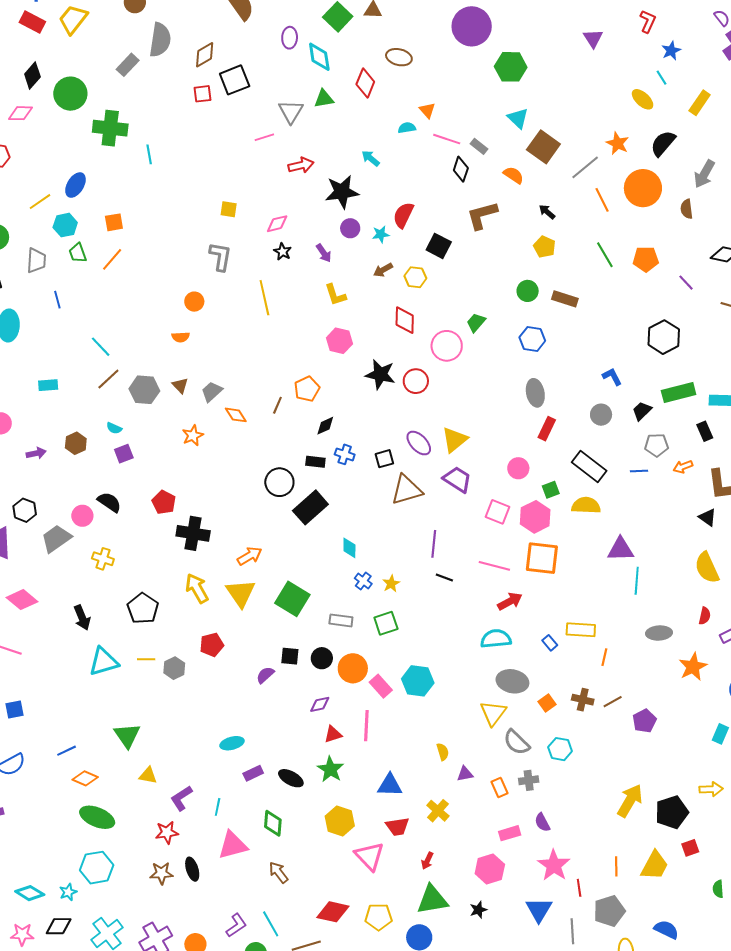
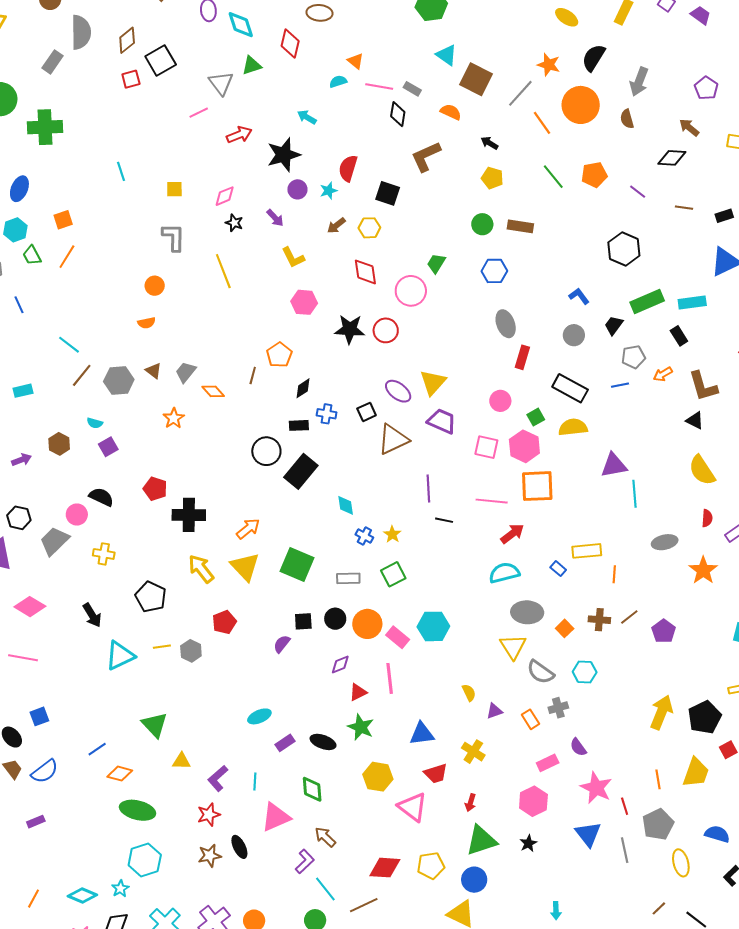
cyan line: (149, 154) -> (121, 171), moved
purple L-shape: (236, 925) -> (305, 861), moved

